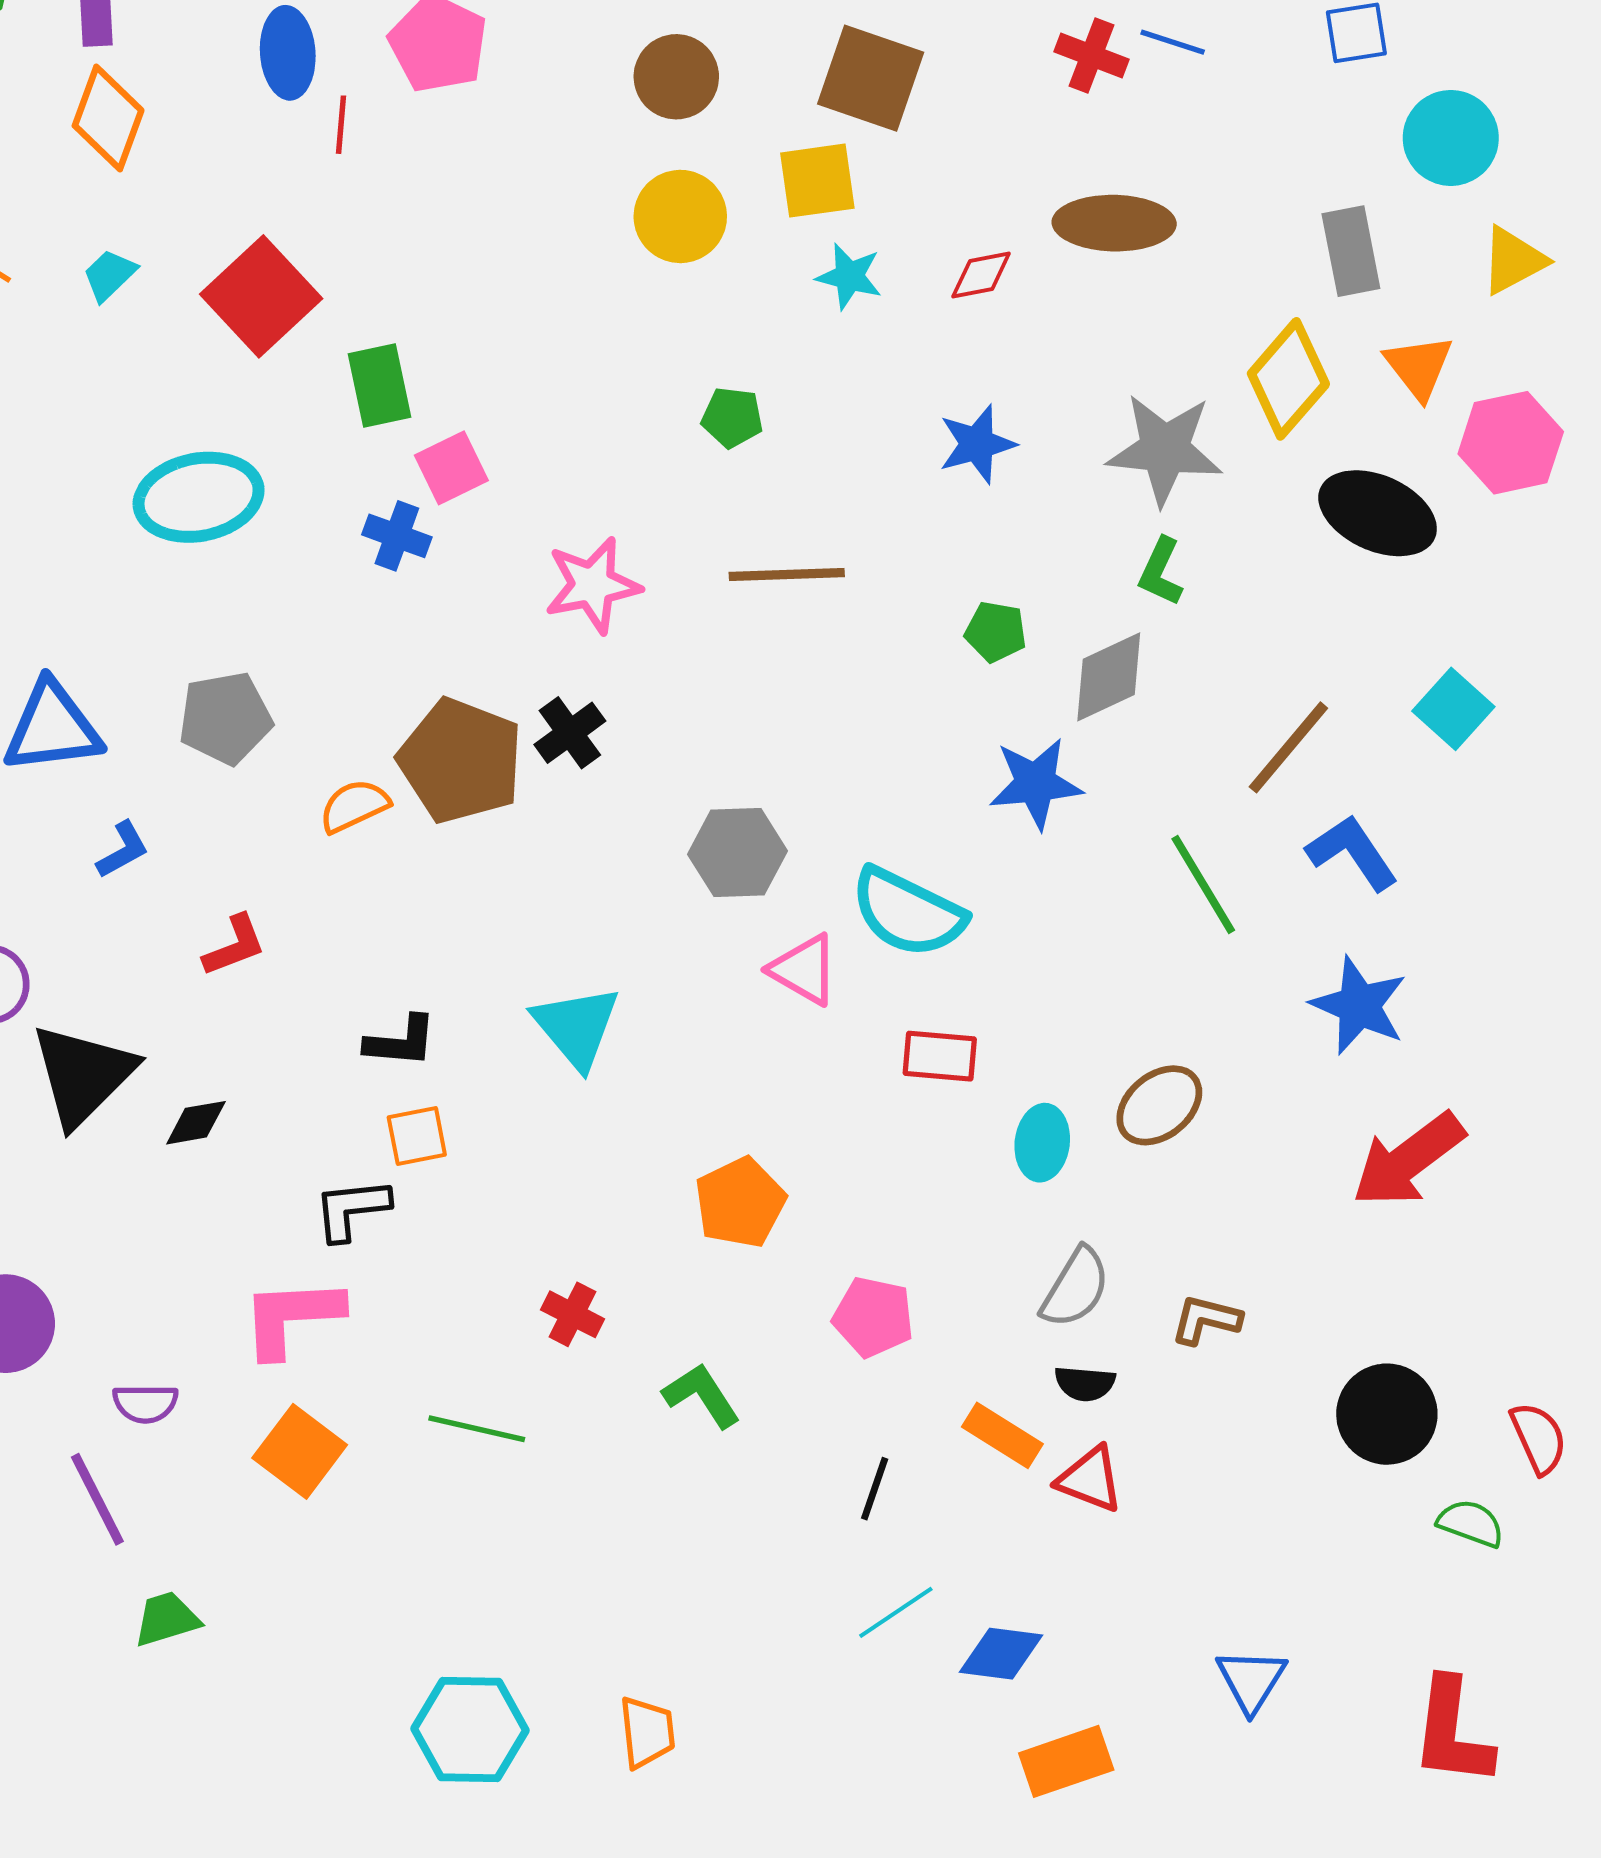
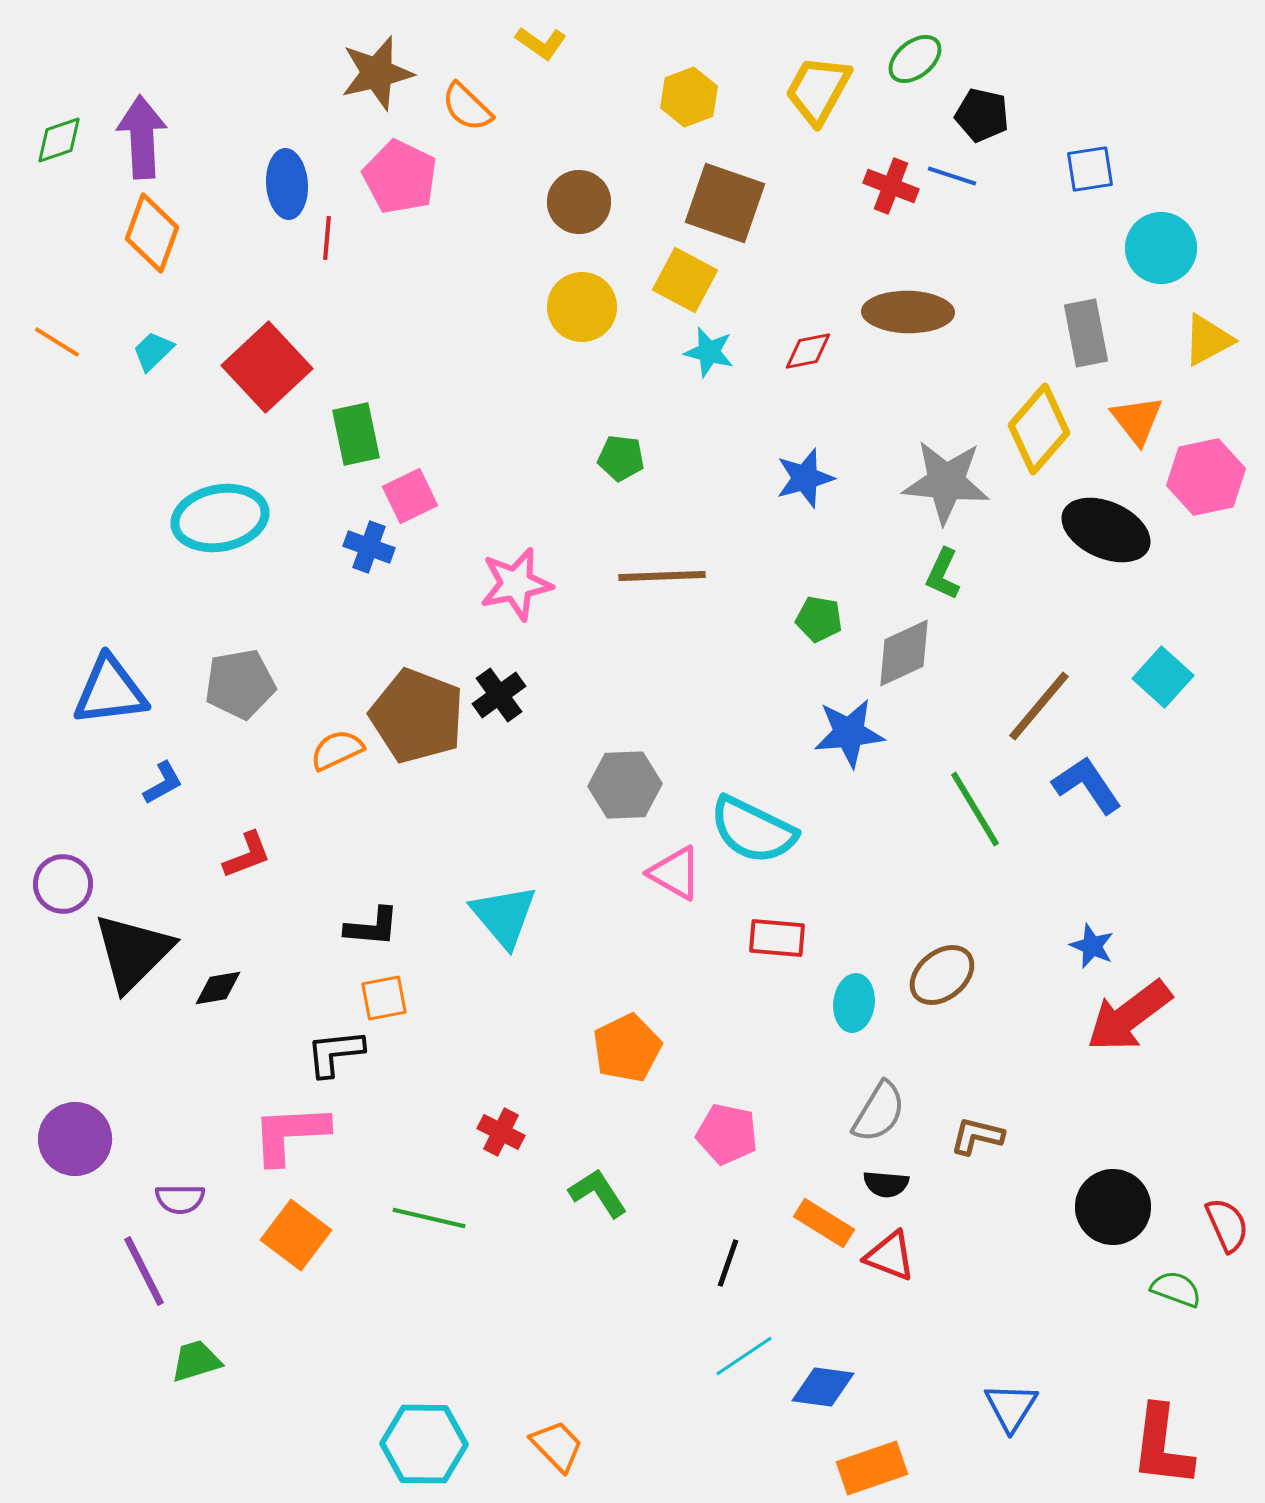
yellow square: (817, 181) -> (685, 280), turned 36
blue star: (1359, 1006) -> (1092, 946), moved, size x0.6
orange trapezoid: (647, 1732) -> (557, 1446), turned -38

